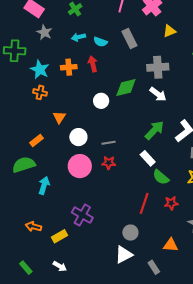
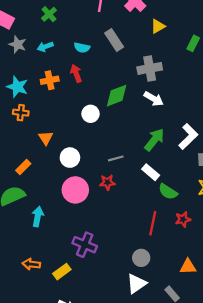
cyan arrow: (78, 37) -> (45, 47), moved
gray line: (109, 143) -> (116, 158), moved

